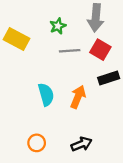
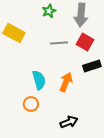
green star: (58, 26) -> (49, 11), moved
orange circle: (37, 143) -> (31, 104), moved

